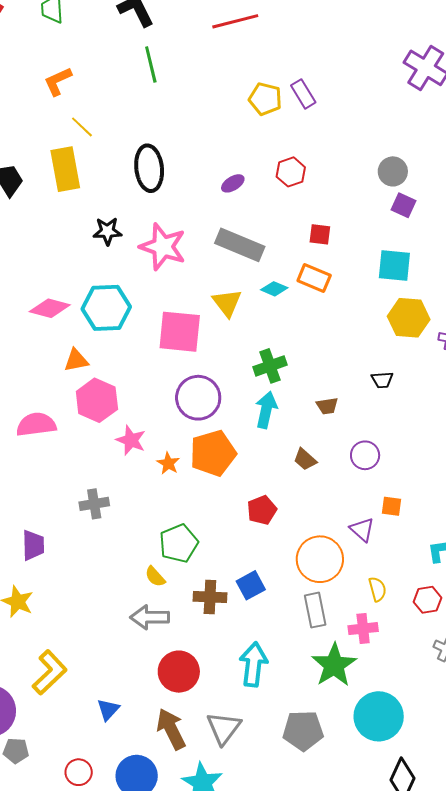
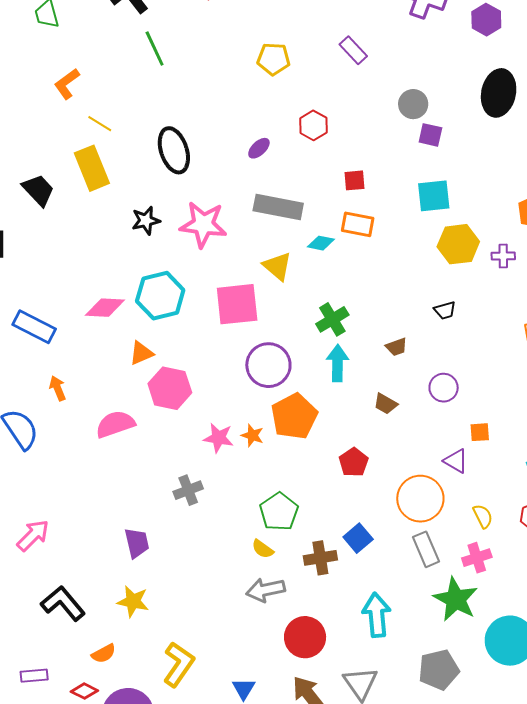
purple rectangle: (303, 94) -> (353, 50), moved
pink star: (131, 440) -> (219, 438), moved

